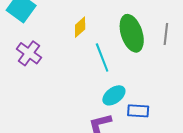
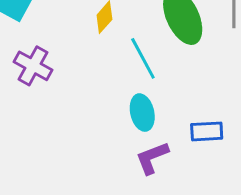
cyan ellipse: (114, 95) -> (142, 113), moved, turned -60

